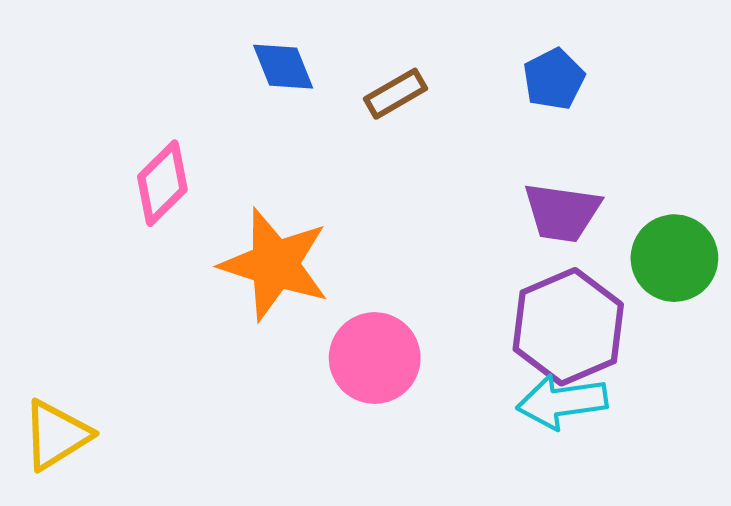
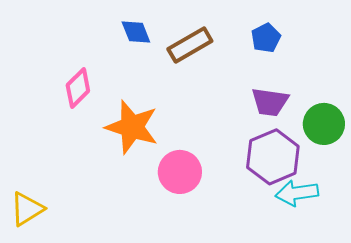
brown rectangle: (395, 94) -> (190, 45), size x1.5
cyan arrow: (562, 402) -> (297, 193), moved

